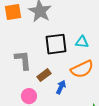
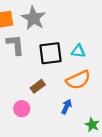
gray L-shape: (23, 60) -> (15, 45), moved
blue arrow: (61, 87) -> (67, 107), moved

